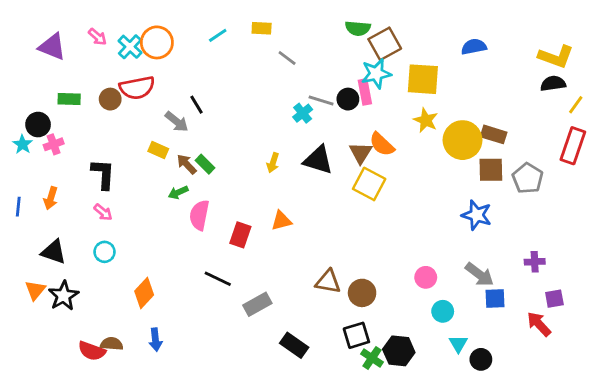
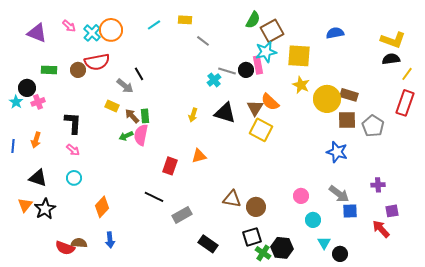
green semicircle: (358, 28) -> (253, 20), turned -66
green rectangle: (205, 164) -> (145, 116), turned 40
pink semicircle: (199, 215) -> (141, 135), moved

